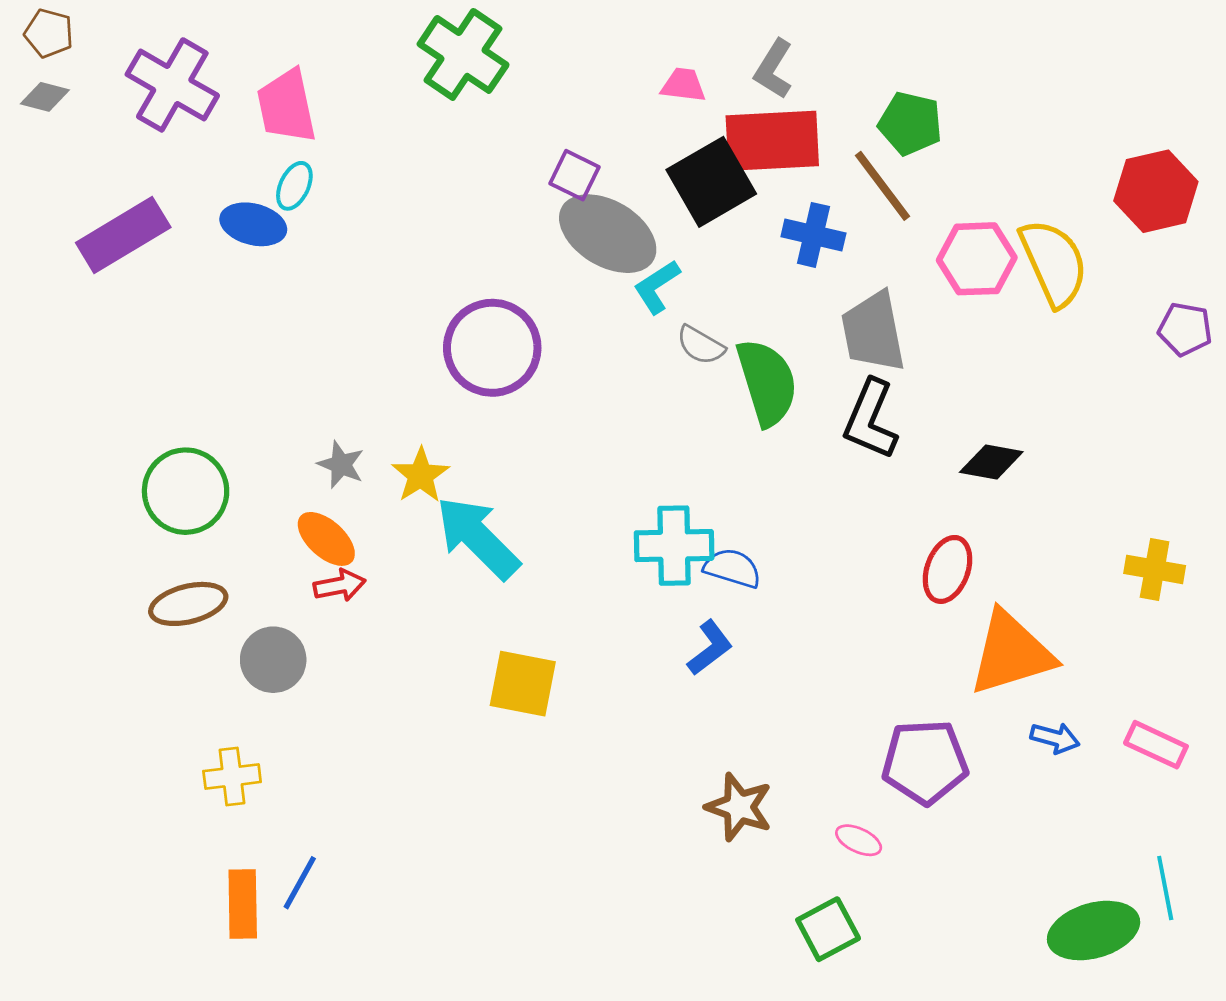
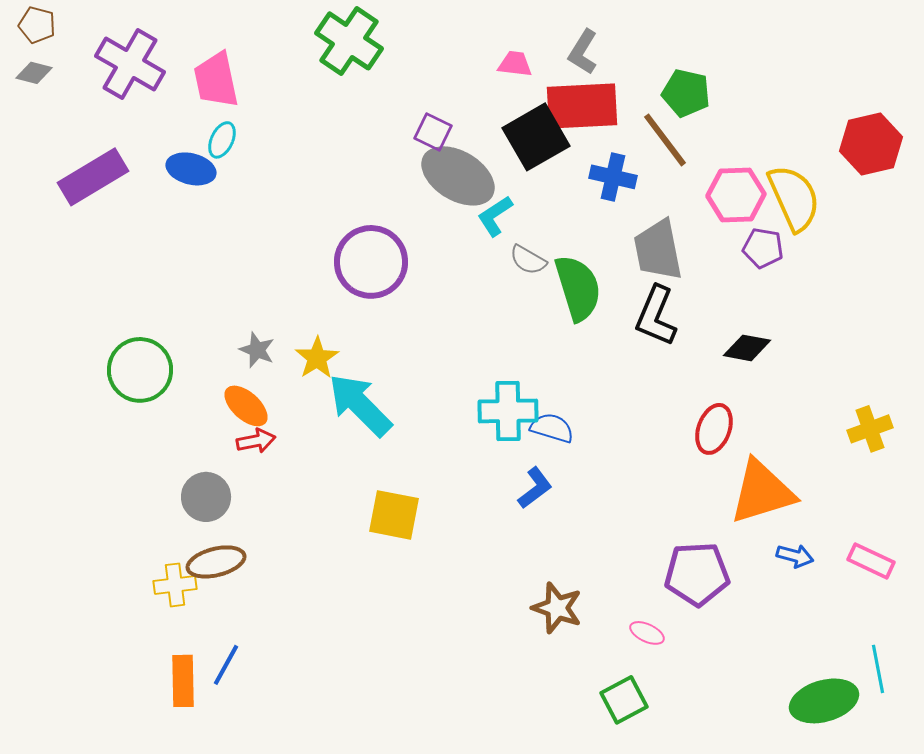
purple pentagon: (1185, 329) -> (763, 248), moved
yellow cross: (1155, 569) -> (870, 429), turned -30
brown ellipse: (188, 604) -> (216, 562), moved

